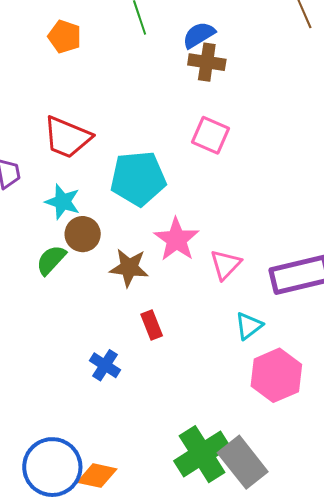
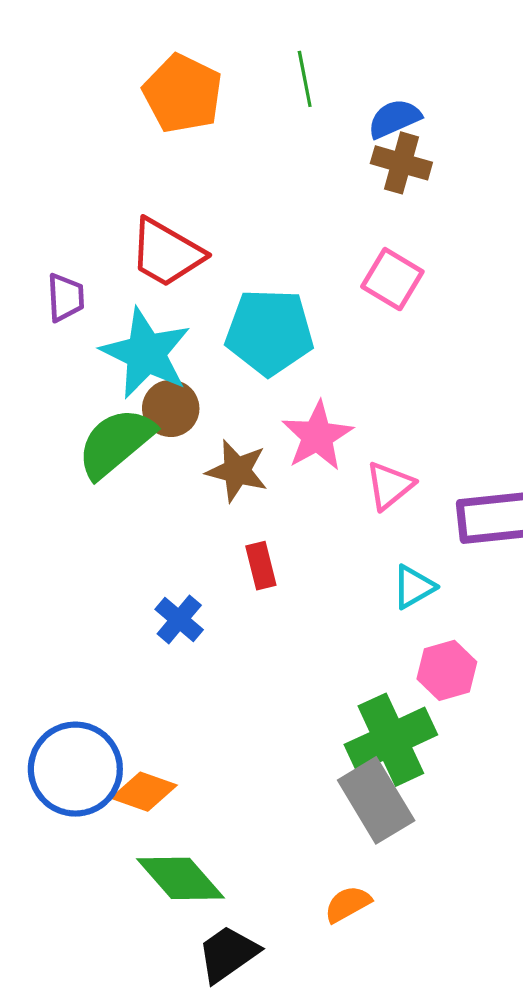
orange pentagon: (65, 37) -> (183, 94), size x1.5
cyan star: (63, 202) -> (146, 353), size x1.6
green semicircle: (51, 260) -> (116, 443), size x1.6
pink hexagon: (276, 375) -> (447, 670), size x0.7
green cross: (202, 454) -> (391, 740), moved

